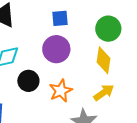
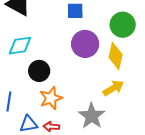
purple circle: (56, 49) -> (85, 44), moved
orange star: (61, 91) -> (51, 98), moved

